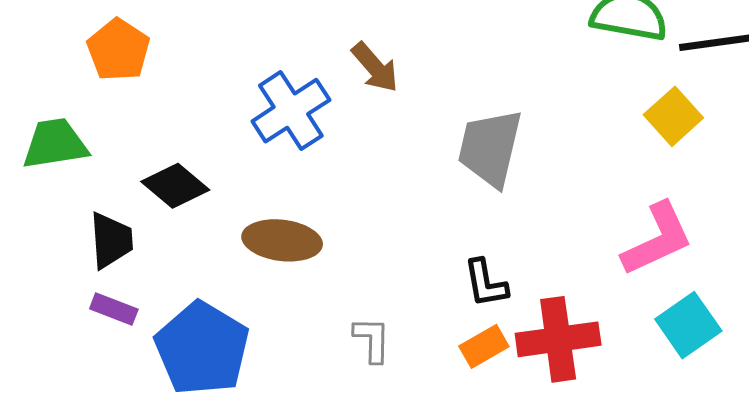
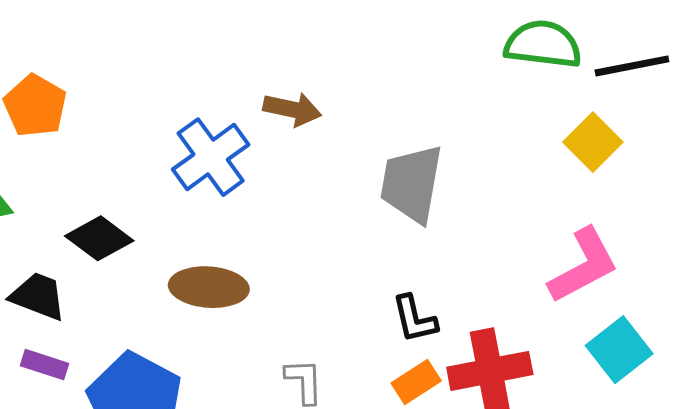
brown arrow: (375, 67) -> (292, 109), turned -34
black trapezoid: (111, 240) -> (38, 296), turned -62

